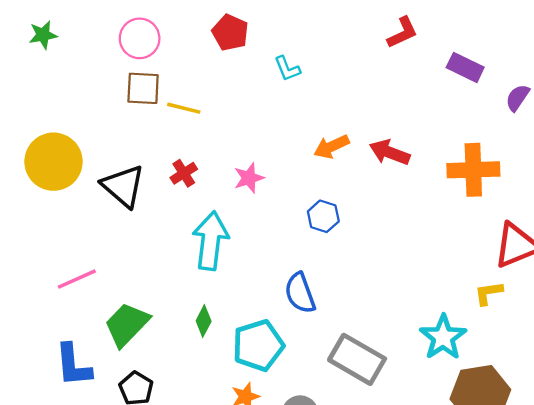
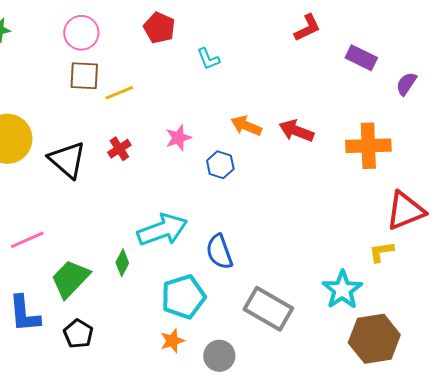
yellow line: (184, 108) -> (119, 93), turned -36
orange arrow: (331, 147) -> (246, 126), turned 48
pink star: (249, 178) -> (178, 138), moved
blue hexagon: (323, 216) -> (220, 165), moved
cyan arrow: (211, 241) -> (162, 230), moved, turned 63
green diamond: (204, 321) -> (122, 263), moved

